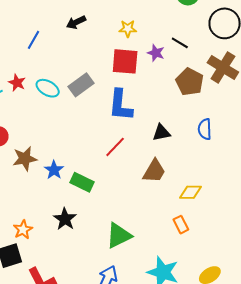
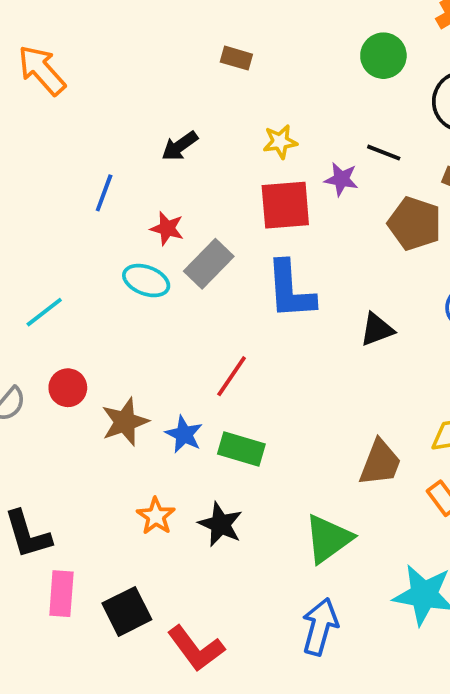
red star: (17, 83) -> (167, 228), moved
red line: (115, 147) -> (232, 376), moved
brown trapezoid: (154, 171) -> (380, 463), moved
orange star: (23, 230) -> (156, 516), moved

